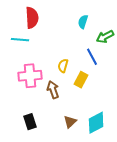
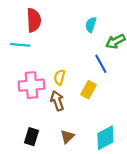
yellow semicircle: (63, 66) -> (59, 77), moved
black rectangle: (30, 122) -> (31, 137), turned 35
brown triangle: (70, 122) -> (67, 137), moved

